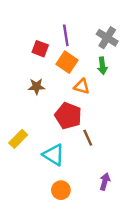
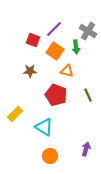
purple line: (66, 35) -> (54, 29), turned 54
green arrow: (102, 66) -> (76, 47), moved
brown line: (88, 138) -> (88, 95), moved

